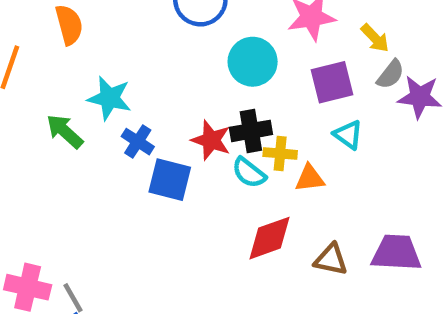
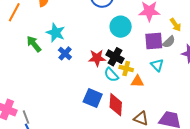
gray semicircle: (390, 74) -> (169, 42), moved
black cross: (251, 131) -> (115, 57), turned 30
red star: (211, 140) -> (97, 58), turned -30
blue square: (170, 180) -> (93, 98), moved
red diamond: (270, 238) -> (116, 105), turned -75

